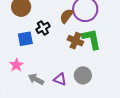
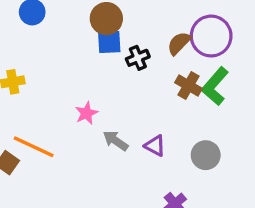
blue square: (25, 39) -> (109, 42), moved
green L-shape: (91, 39) -> (215, 86), turned -135
gray circle: (83, 75) -> (206, 155), moved

